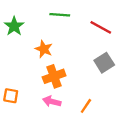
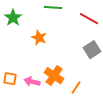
orange cross: (54, 76) -> (54, 76), moved, turned -36
pink arrow: (52, 101) -> (32, 82), moved

